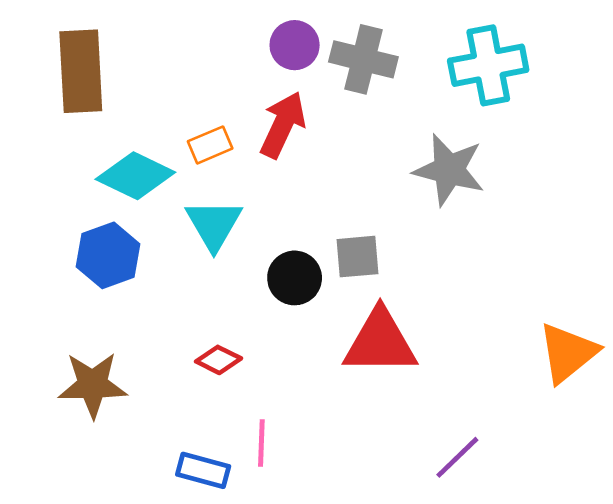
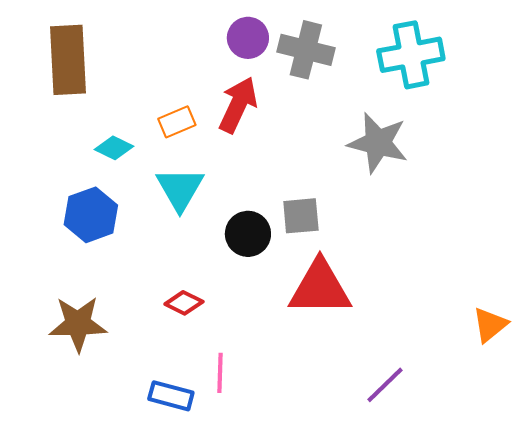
cyan diamond: (135, 176) -> (114, 148), size x0.6
orange triangle: (568, 353) -> (490, 325), moved, size x0.7

